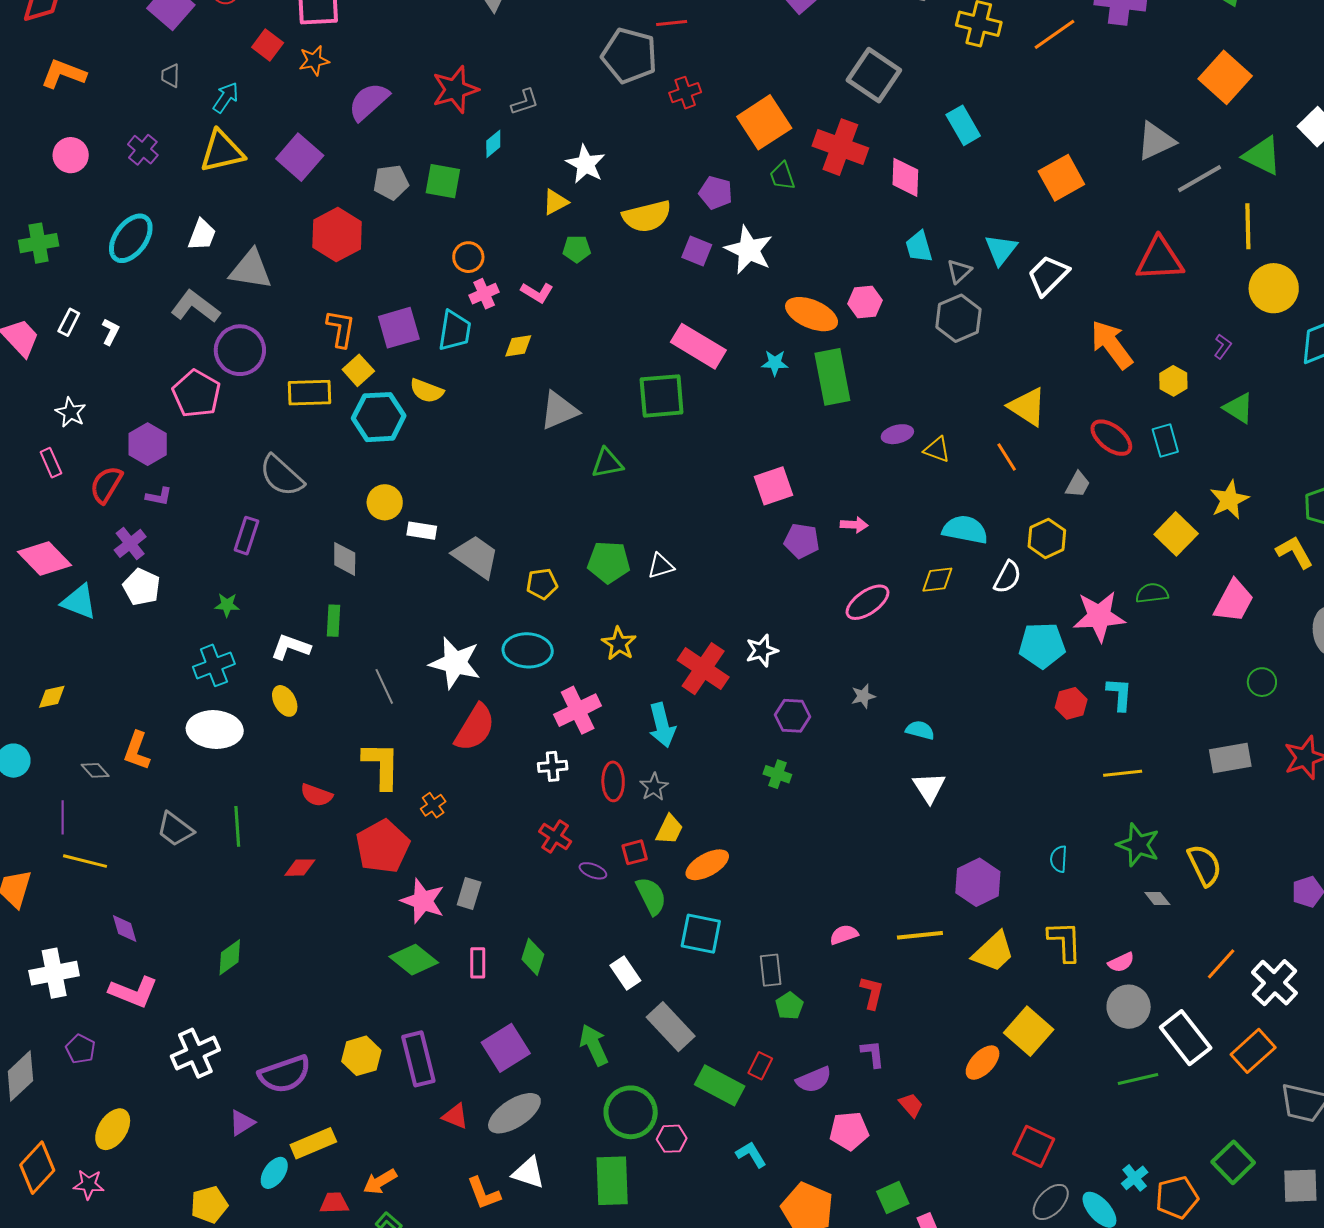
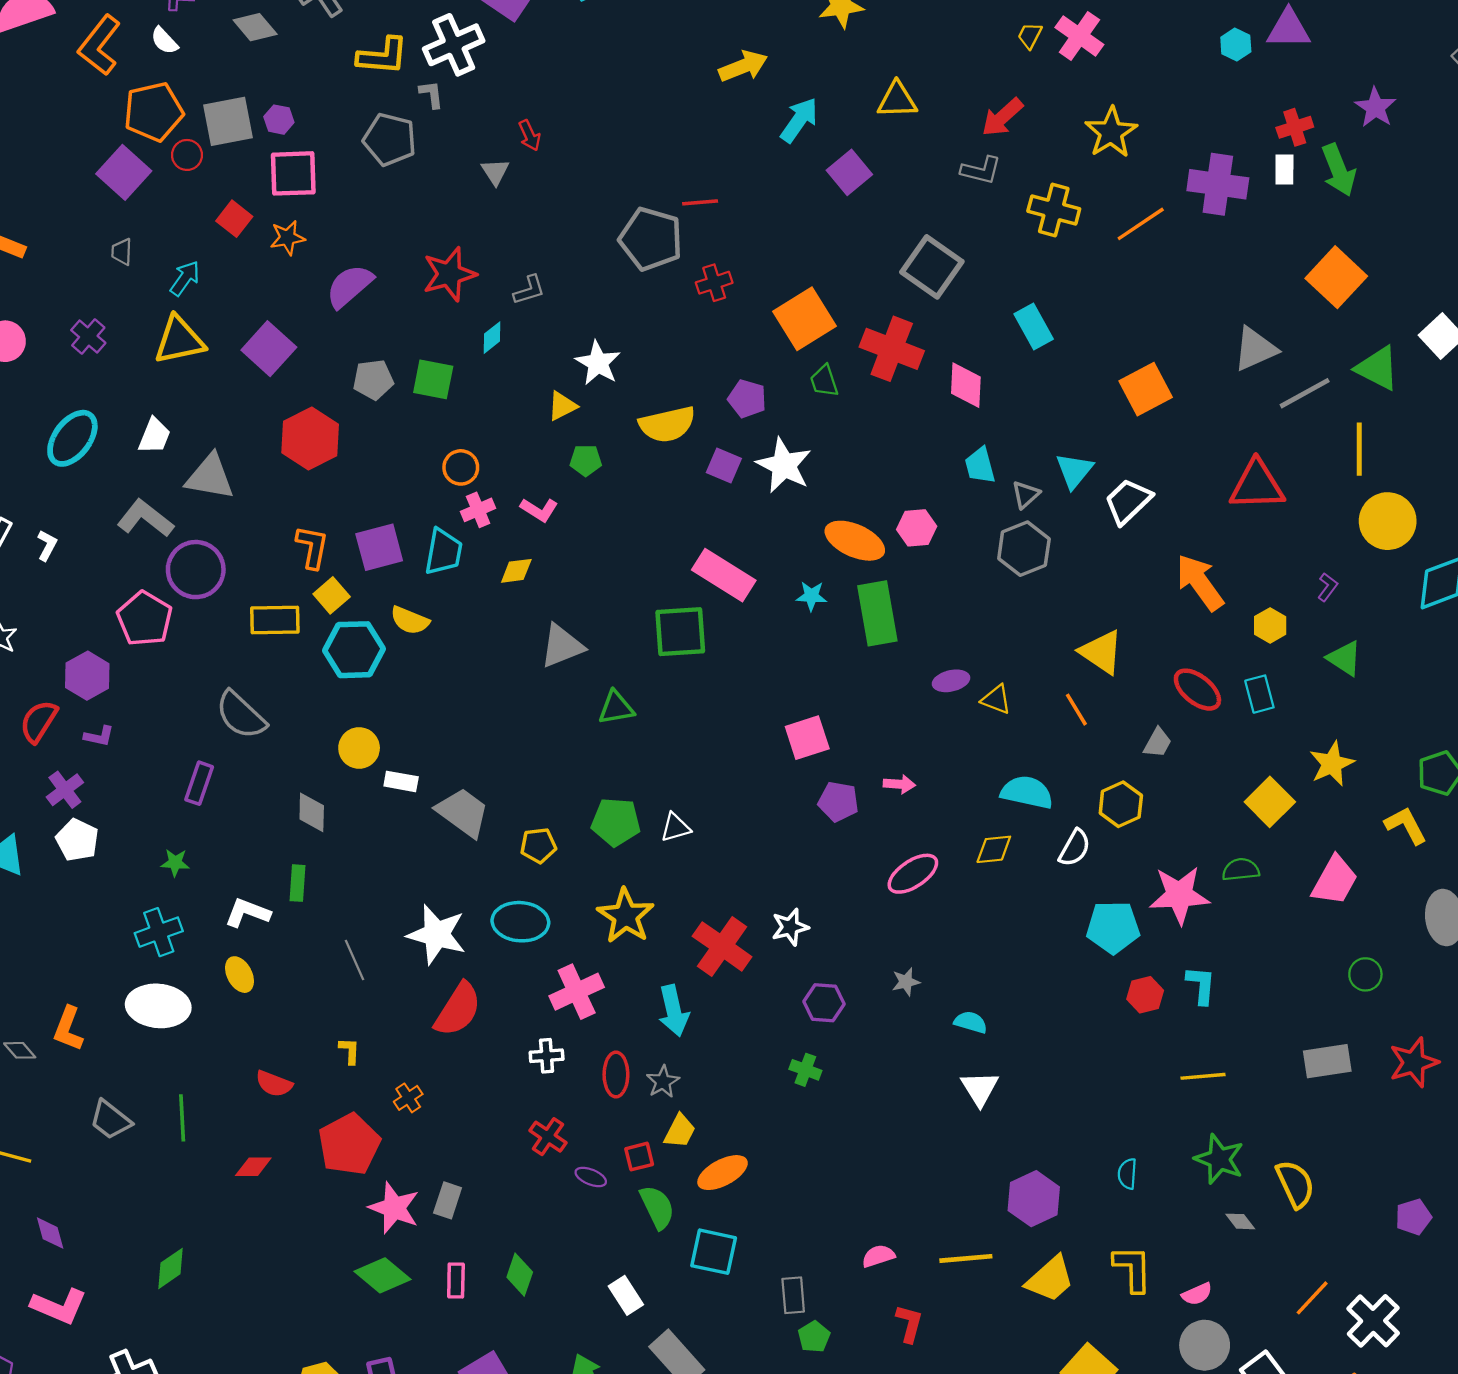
yellow star: (619, 644) -> (626, 916), size x1.4
yellow L-shape: (382, 765) -> (350, 1051), size x0.5

